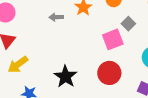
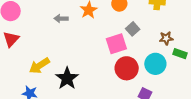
yellow arrow: (18, 64) -> (39, 66), moved
red circle: (109, 73) -> (127, 68), moved

